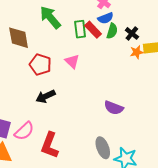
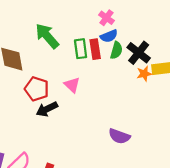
red rectangle: (93, 30) -> (95, 49), turned 36
black cross: (132, 33) -> (139, 53), size x1.5
black arrow: (46, 96) -> (47, 109), moved

